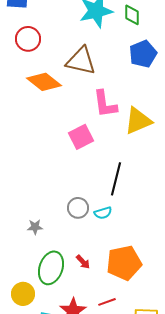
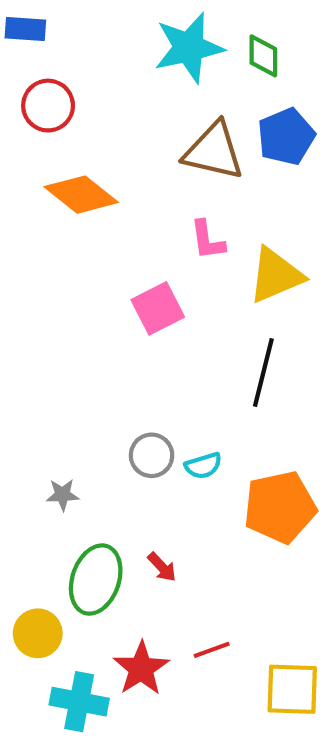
brown triangle: (81, 61) -> (214, 151), moved
pink L-shape: (105, 104) -> (207, 240), size x0.7
black line: (116, 179) -> (263, 373), moved
orange pentagon: (124, 263) -> (280, 507), moved

